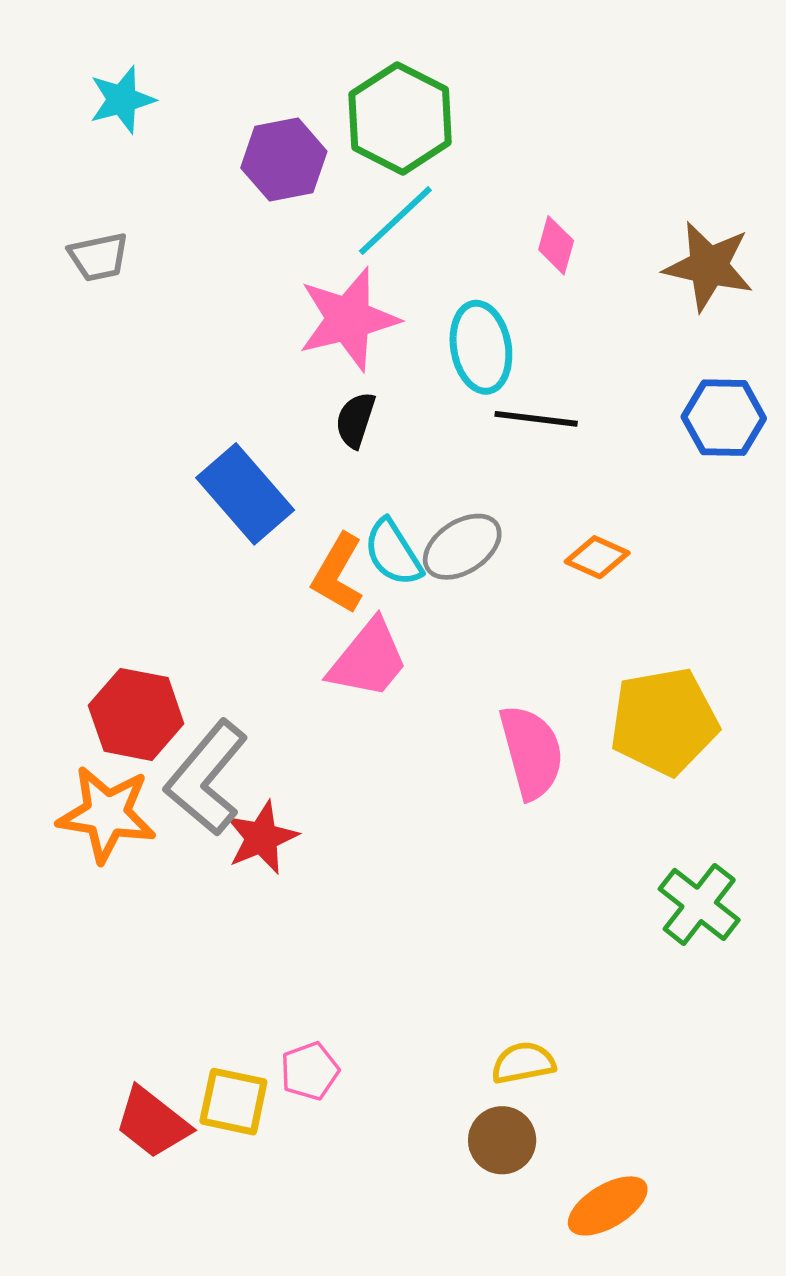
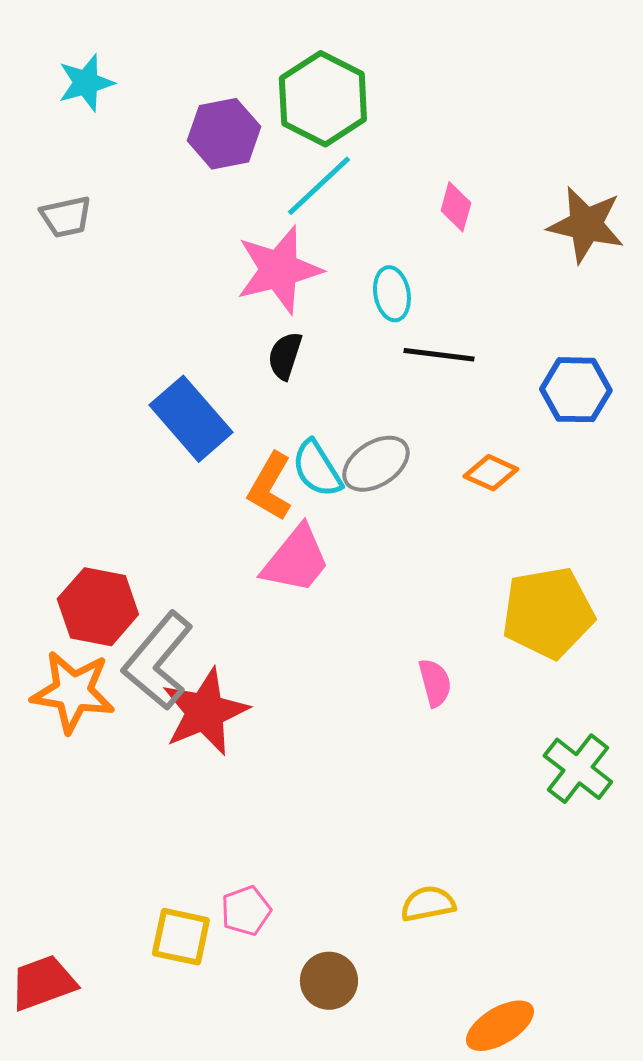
cyan ellipse: (481, 347) -> (392, 294), size x0.7
blue hexagon: (724, 418) -> (576, 390), moved
pink semicircle: (531, 752) -> (435, 683), moved, size x0.6
red star: (262, 838) -> (205, 712), size x1.4
red trapezoid: (153, 1123) -> (43, 983), moved, turned 122
brown circle: (502, 1140) -> (329, 981), moved

